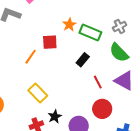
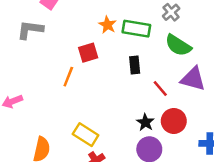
black rectangle: (83, 60) -> (135, 65), turned -32
yellow rectangle: (38, 93) -> (86, 135), moved
black star: (55, 117) -> (145, 122), moved

